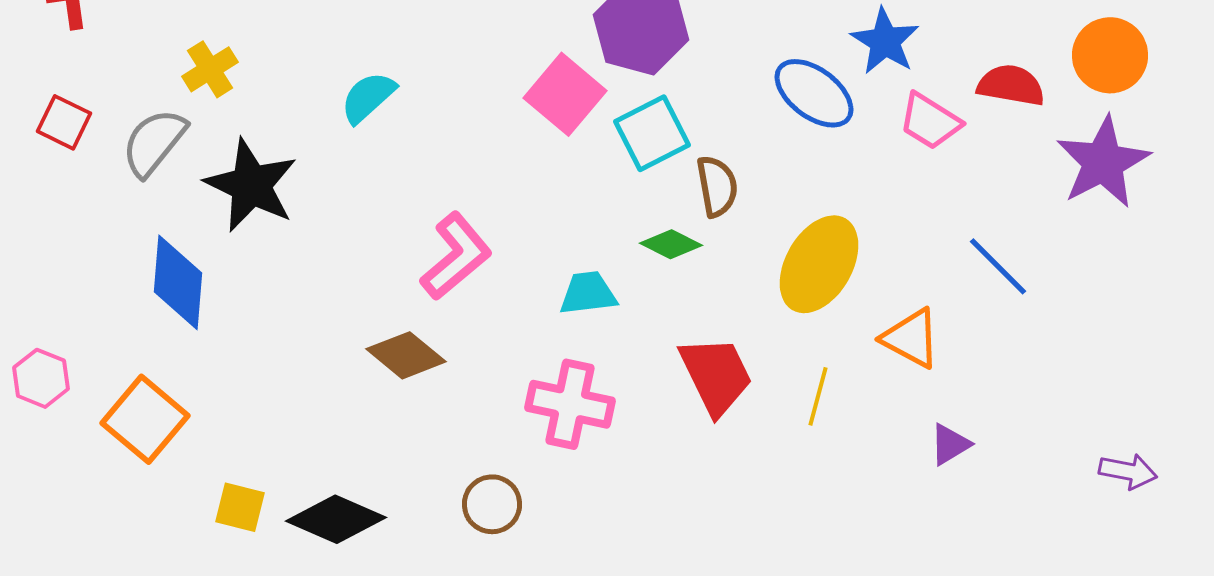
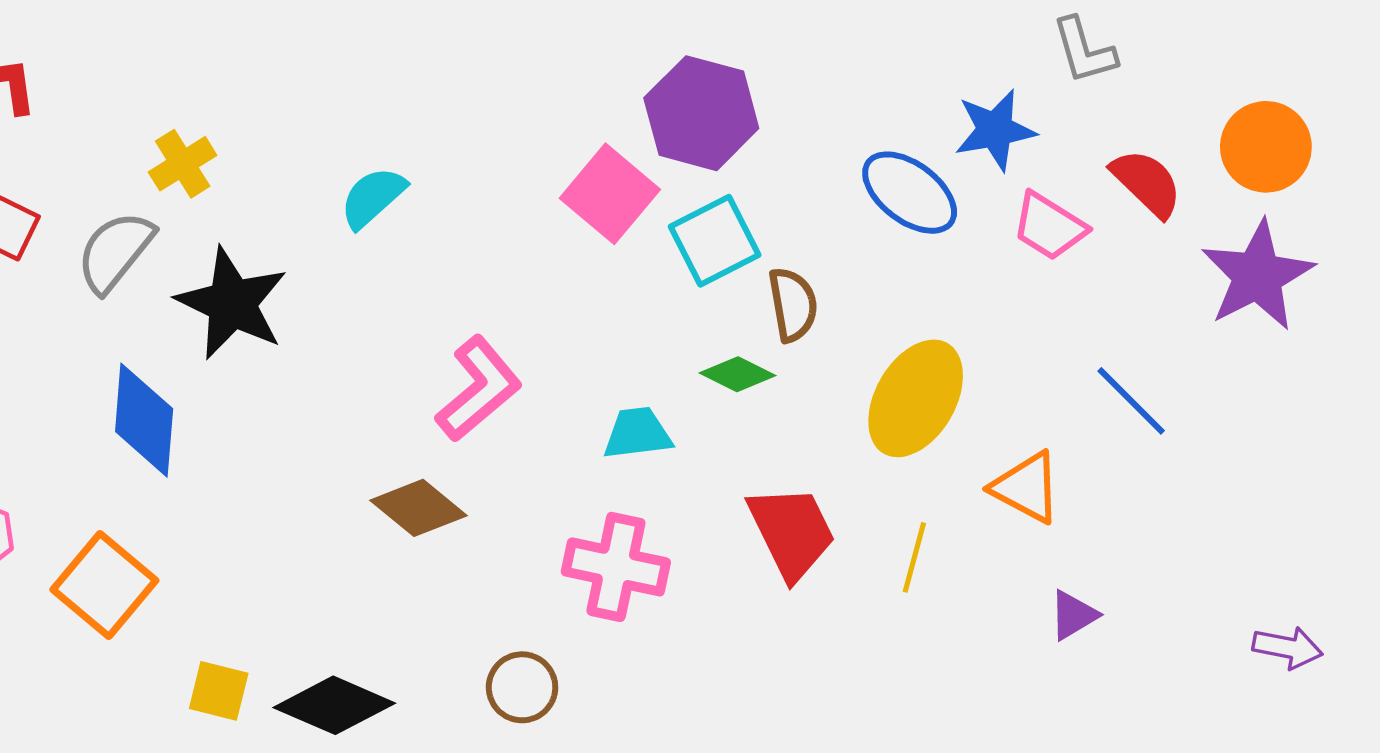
blue star: (885, 41) -> (995, 130), turned 30
red semicircle: (1011, 85) -> (1147, 183), turned 34

